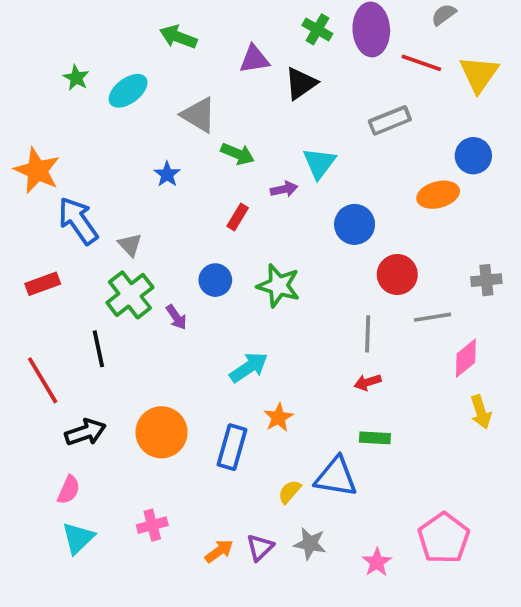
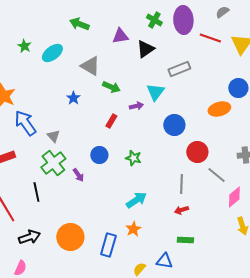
gray rectangle: (390, 120) -> (179, 69), moved
green star: (278, 286) -> (133, 158), size x0.7
gray line: (433, 317) -> (216, 175), turned 48
cyan arrow: (249, 367) -> (136, 200), moved
blue triangle: (336, 477) -> (164, 261), size x0.7

